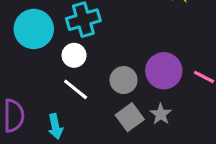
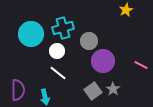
purple circle: (164, 71) -> (103, 61), moved
gray circle: (124, 80) -> (89, 41), moved

